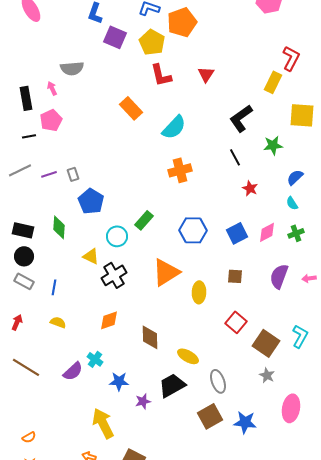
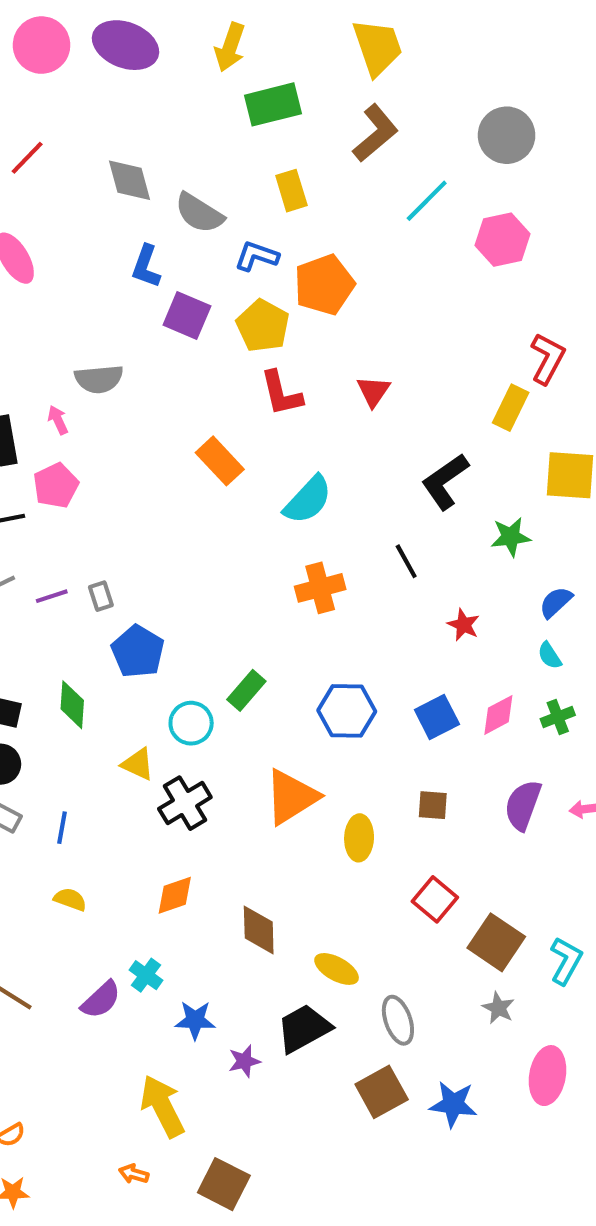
black line: (235, 157) -> (406, 561), moved
cyan L-shape: (300, 336) -> (566, 961), moved

